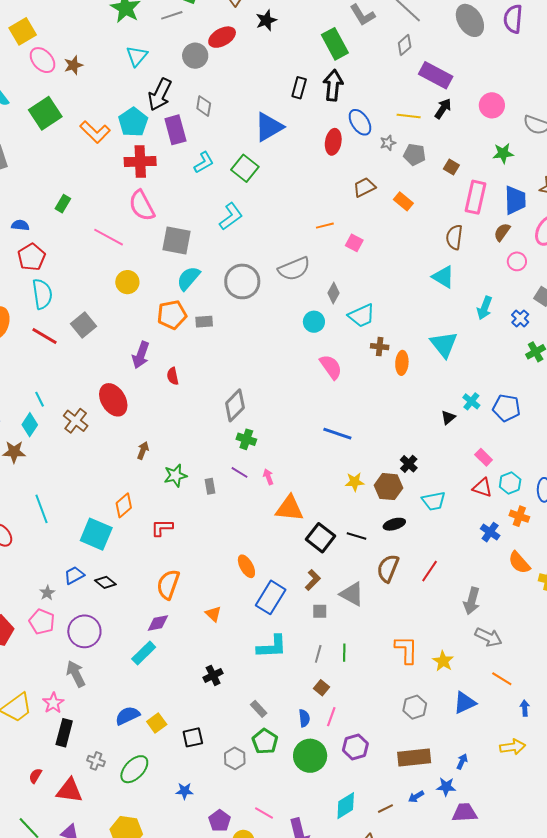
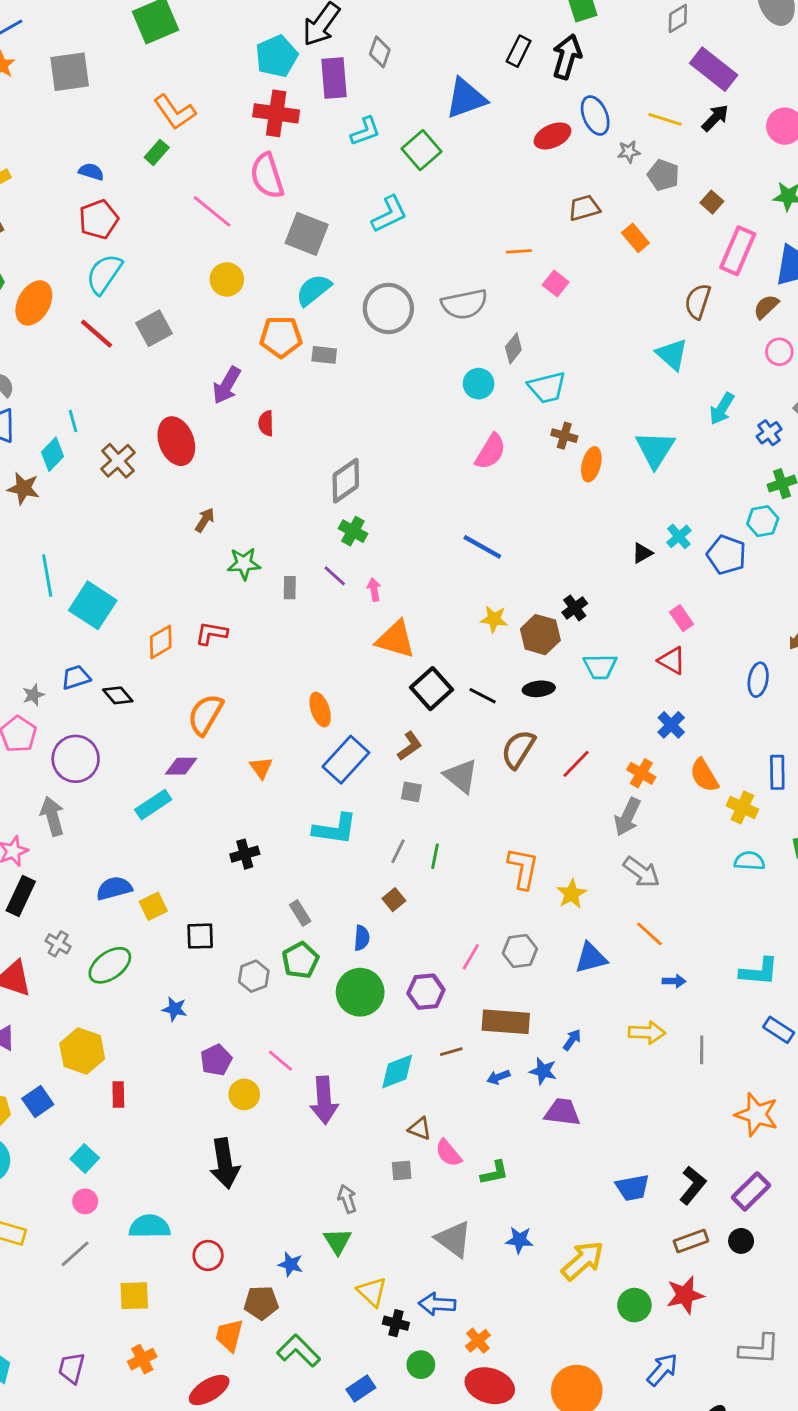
orange L-shape: (95, 132) -> (175, 112), moved
red ellipse: (333, 142) -> (552, 136), turned 45
cyan semicircle: (42, 294) -> (104, 274), turned -148
pink semicircle: (331, 367) -> (490, 452), turned 56
cyan hexagon: (510, 483) -> (763, 521), moved
orange diamond: (124, 505) -> (161, 642), moved
orange cross: (519, 516) -> (641, 773), moved
cyan square: (96, 534) -> (93, 605), moved
blue arrow: (525, 708) -> (674, 981), turned 84
pink line: (331, 717) -> (471, 957), moved
brown line: (385, 809) -> (451, 1052), moved

